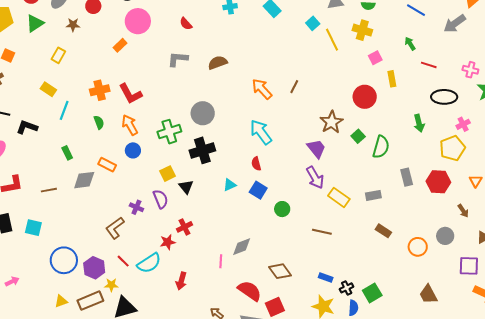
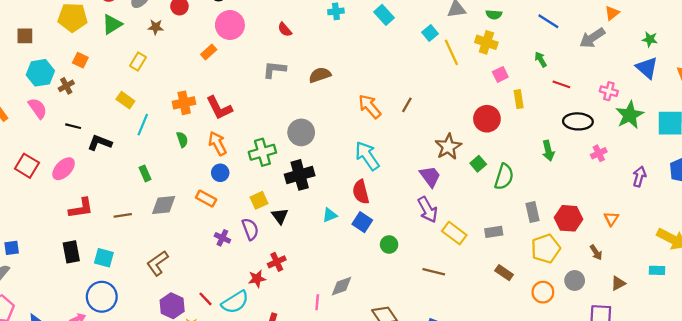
yellow pentagon: (452, 148) -> (546, 249), moved
red semicircle: (256, 164) -> (361, 192), size x1.5
orange rectangle: (107, 165) -> (206, 198), moved
brown L-shape: (115, 228) -> (157, 263), moved
blue circle: (64, 260) -> (102, 297), moved

